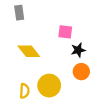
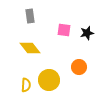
gray rectangle: (19, 13) -> (30, 16), moved
black star: (78, 50) -> (87, 33), moved

